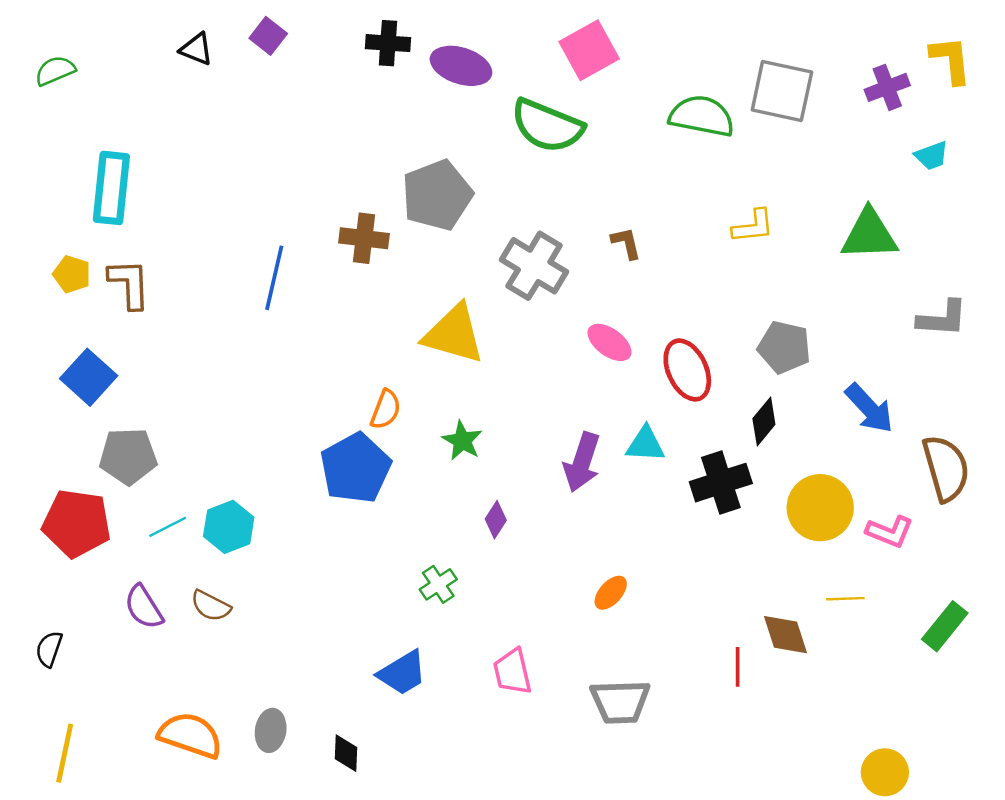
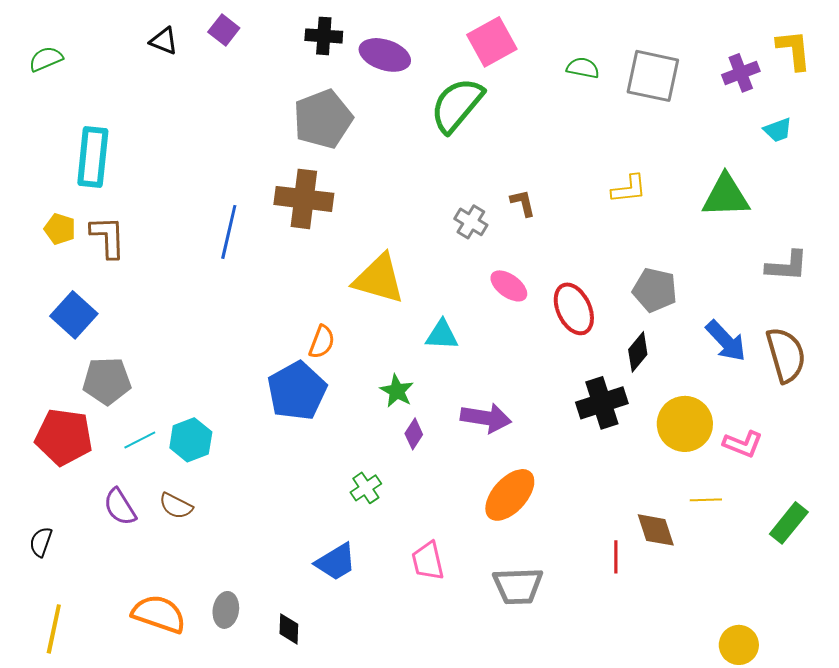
green semicircle: (702, 116) -> (583, 68), moved, size x0.6
green semicircle: (547, 126) -> (457, 105), turned 108
gray pentagon: (437, 195) -> (323, 119), moved
brown cross: (364, 238) -> (304, 199), size x1.4
gray cross: (534, 266) -> (471, 222), moved, size x0.6
green star: (462, 441) -> (397, 391), moved
cyan triangle: (645, 444) -> (442, 335), moved
purple arrow: (582, 462) -> (486, 418), moved, turned -99
brown semicircle: (946, 468) -> (786, 355), moved
orange ellipse: (611, 593) -> (510, 495), size x1.8

